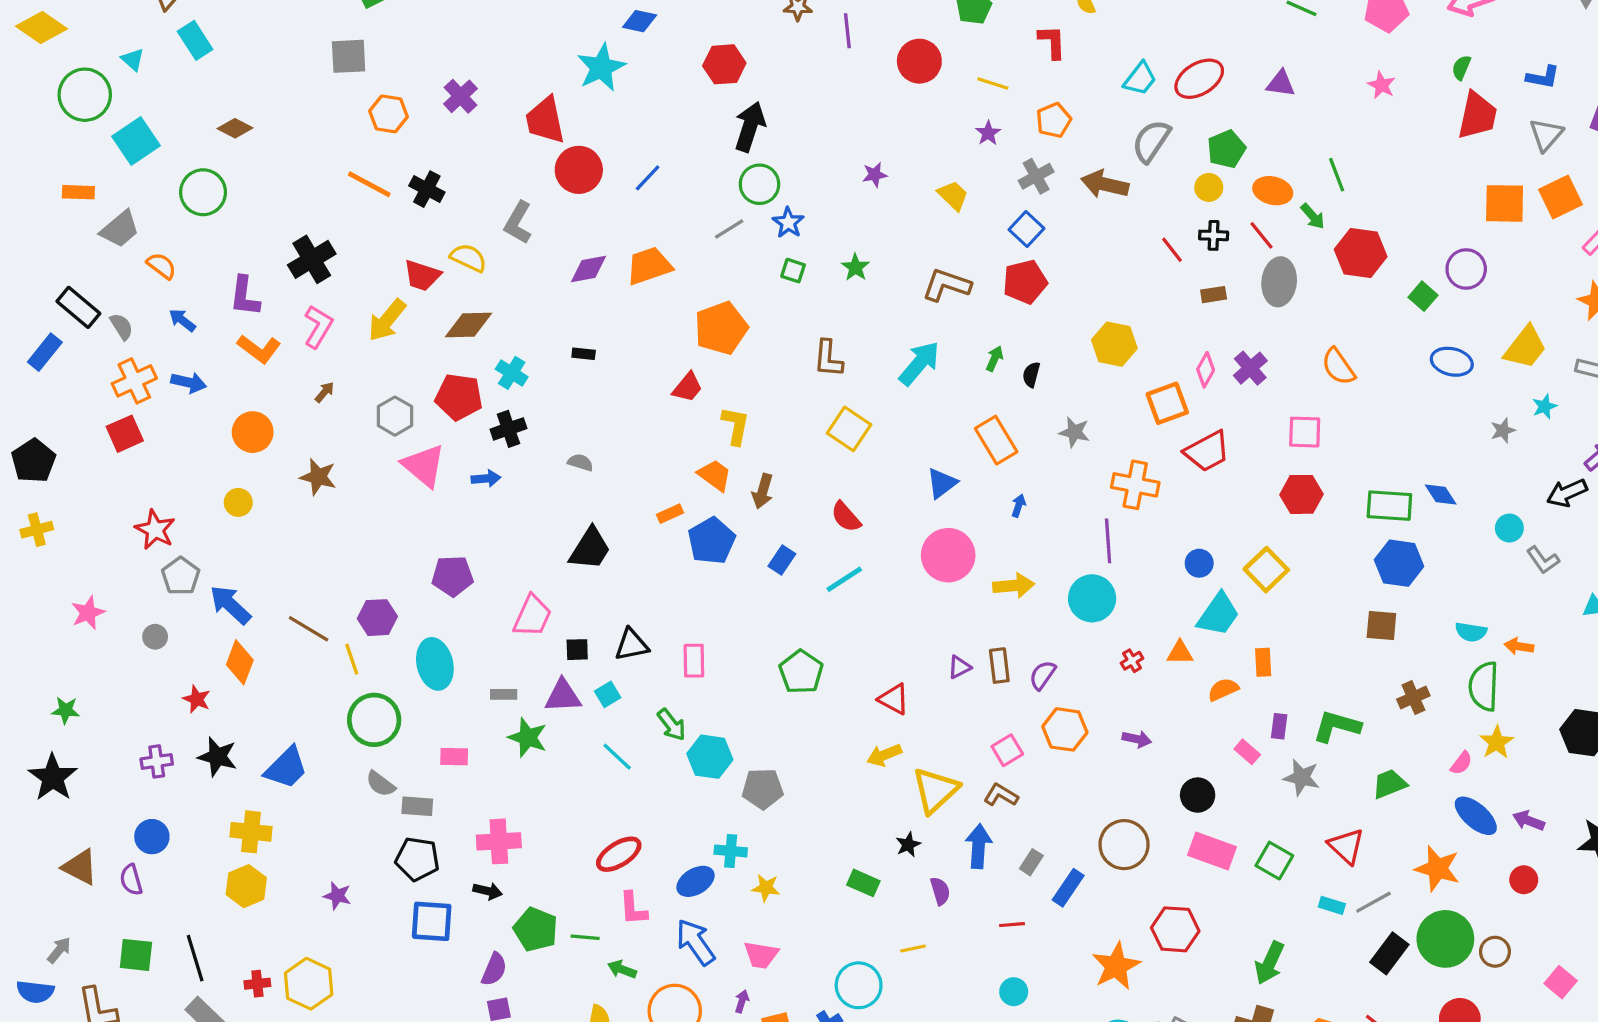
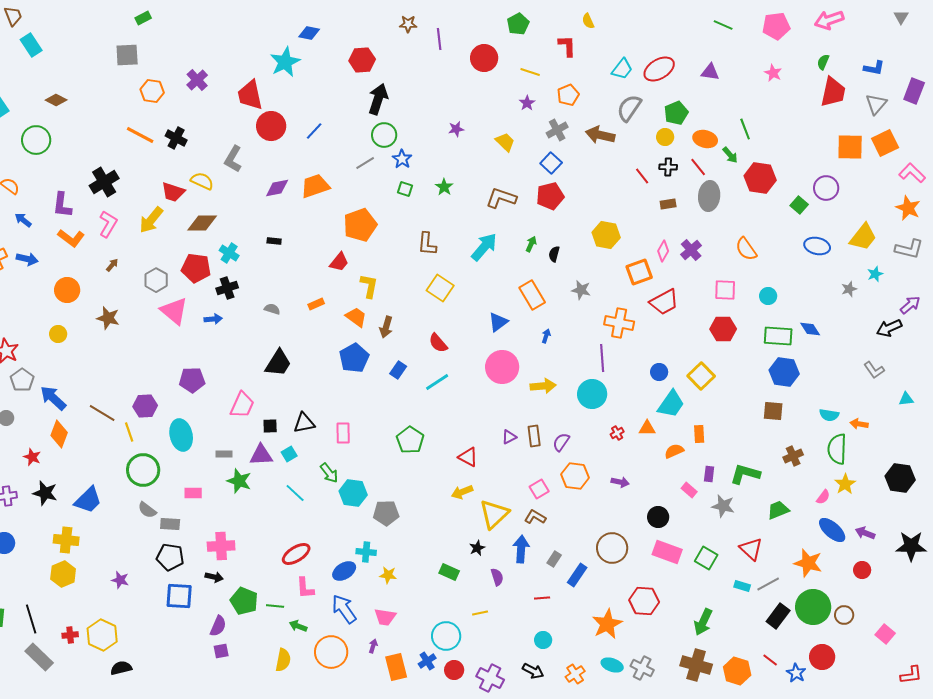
orange rectangle: (670, 514) -> (316, 304), moved
cyan circle: (1509, 528) -> (768, 296), moved

